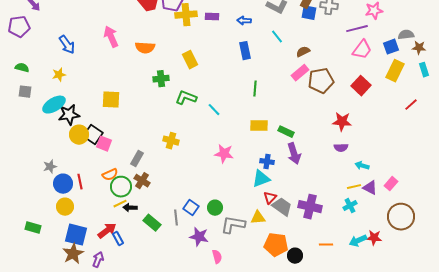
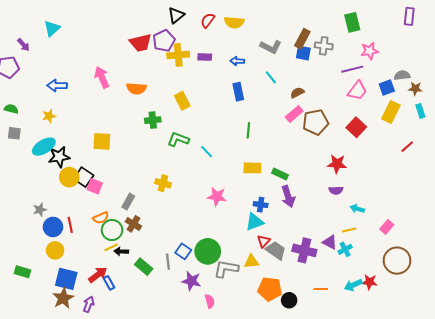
blue arrow: (67, 45) -> (57, 85), turned 126
purple triangle: (370, 188) -> (330, 242), moved
green circle: (215, 208) -> (208, 251), size x1.6

